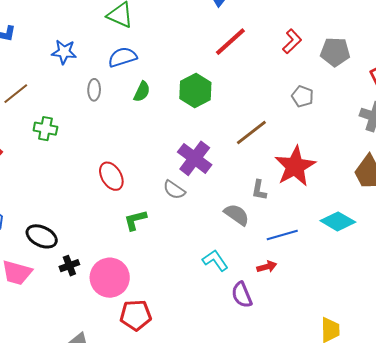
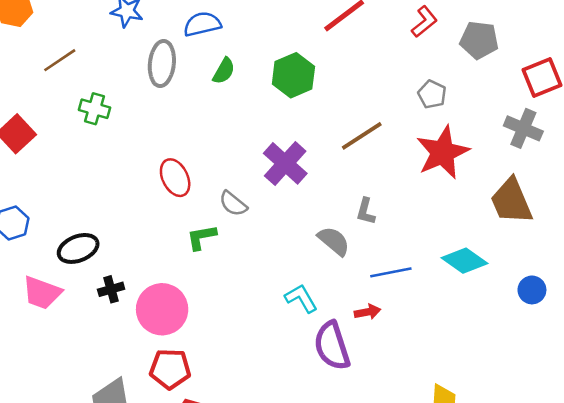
gray ellipse: (94, 90) -> (162, 64), size x1.6
red star: (295, 166) -> (443, 152), moved
gray semicircle: (174, 190) -> (233, 204), moved
black ellipse: (42, 236) -> (78, 248), turned -52
purple semicircle: (242, 295) -> (332, 346), size x1.4
red pentagon: (136, 315) -> (170, 369), moved

